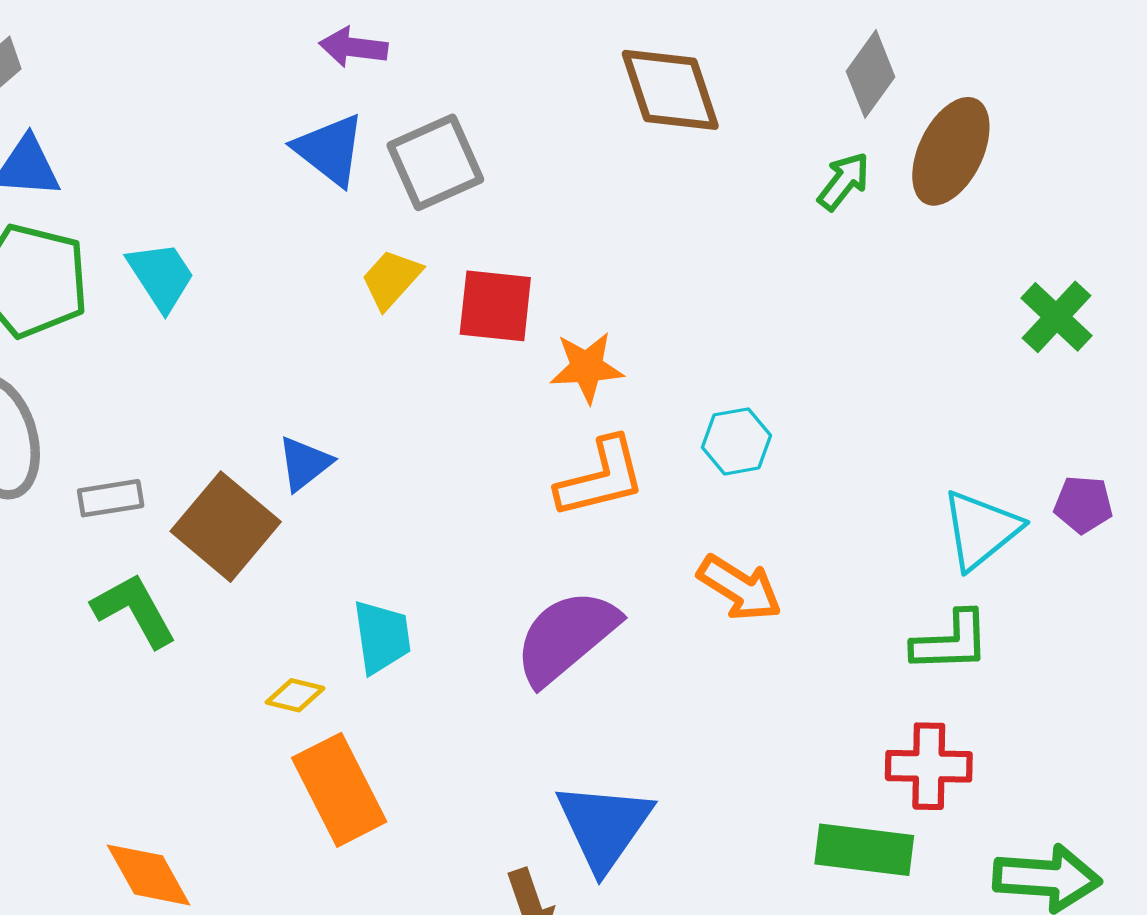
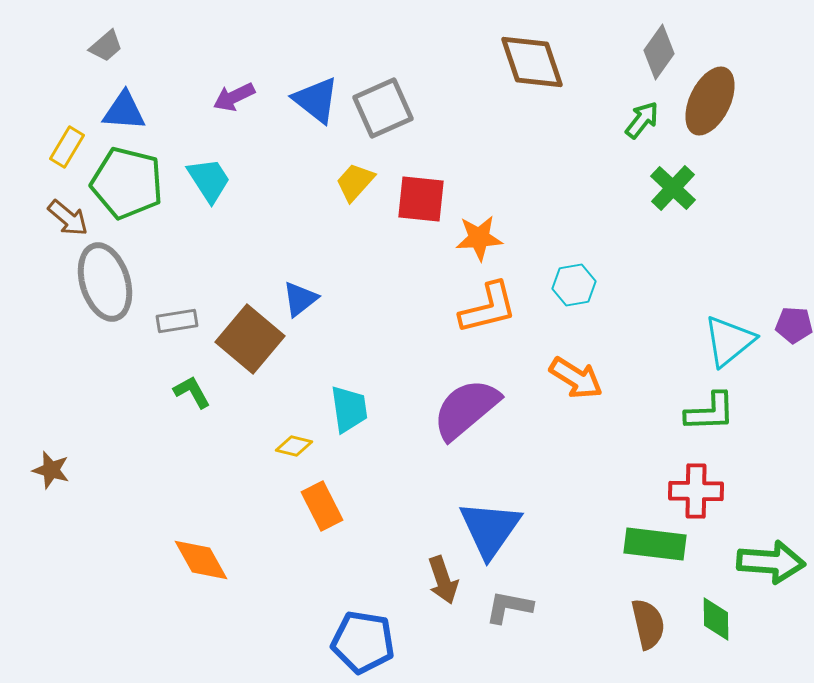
purple arrow: (353, 47) -> (234, 97), moved, turned -33
green cross: (1057, 317) -> (673, 188), moved
green L-shape: (134, 610) -> (192, 392), size x0.7
orange rectangle: (339, 790) -> (322, 506), size x0.7

